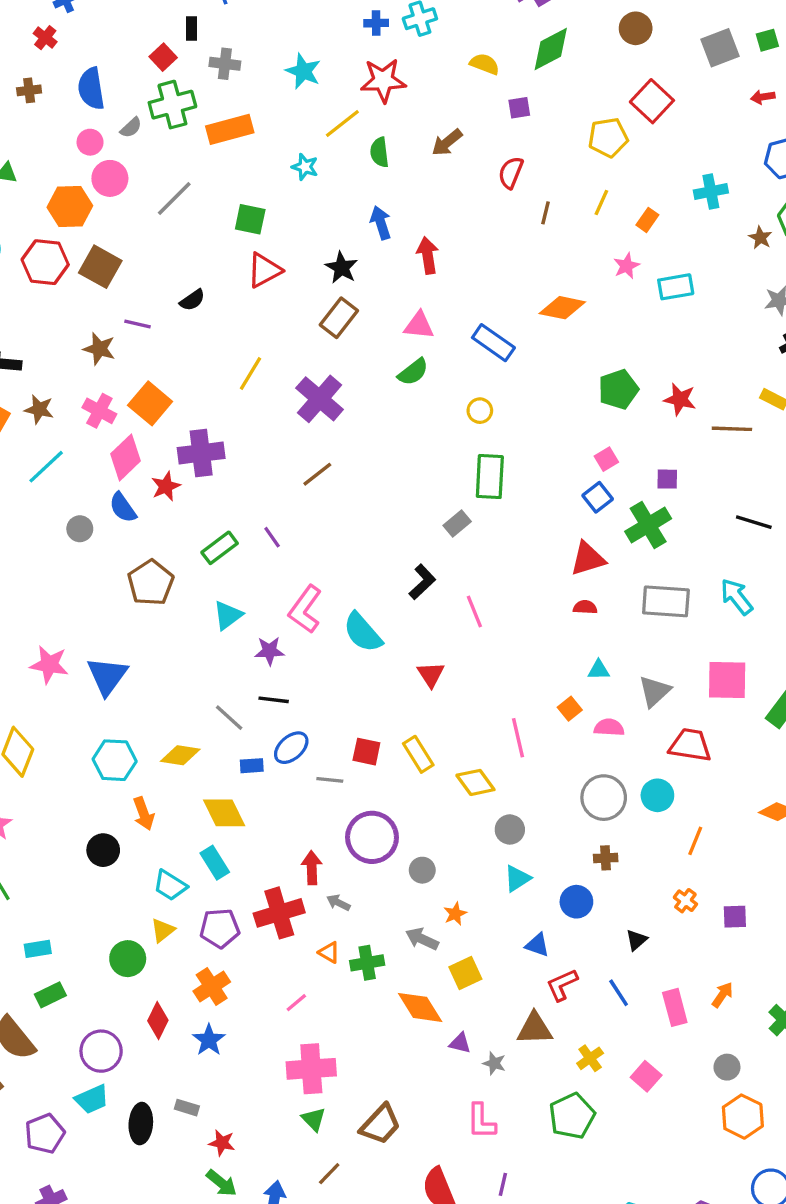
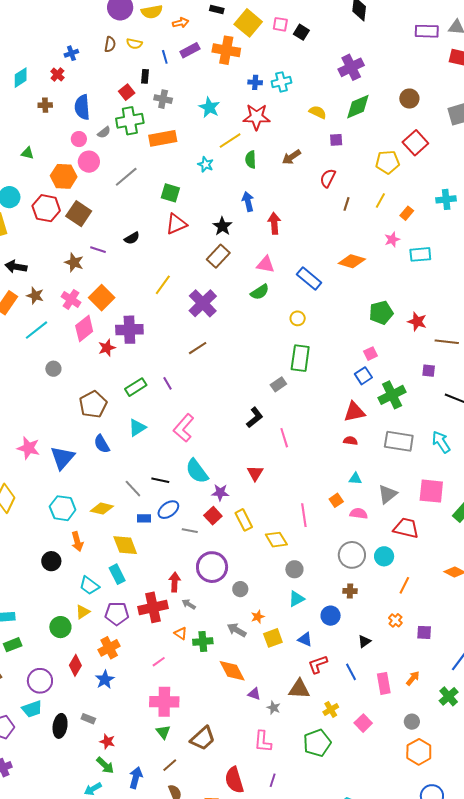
purple square: (667, 479) -> (429, 371), moved
blue semicircle: (123, 508) -> (102, 444), moved
cyan semicircle: (363, 632) -> (197, 471), moved
purple star: (269, 651) -> (220, 492), moved
red square: (366, 752) -> (213, 516), turned 30
yellow square: (465, 973) -> (273, 638), moved

